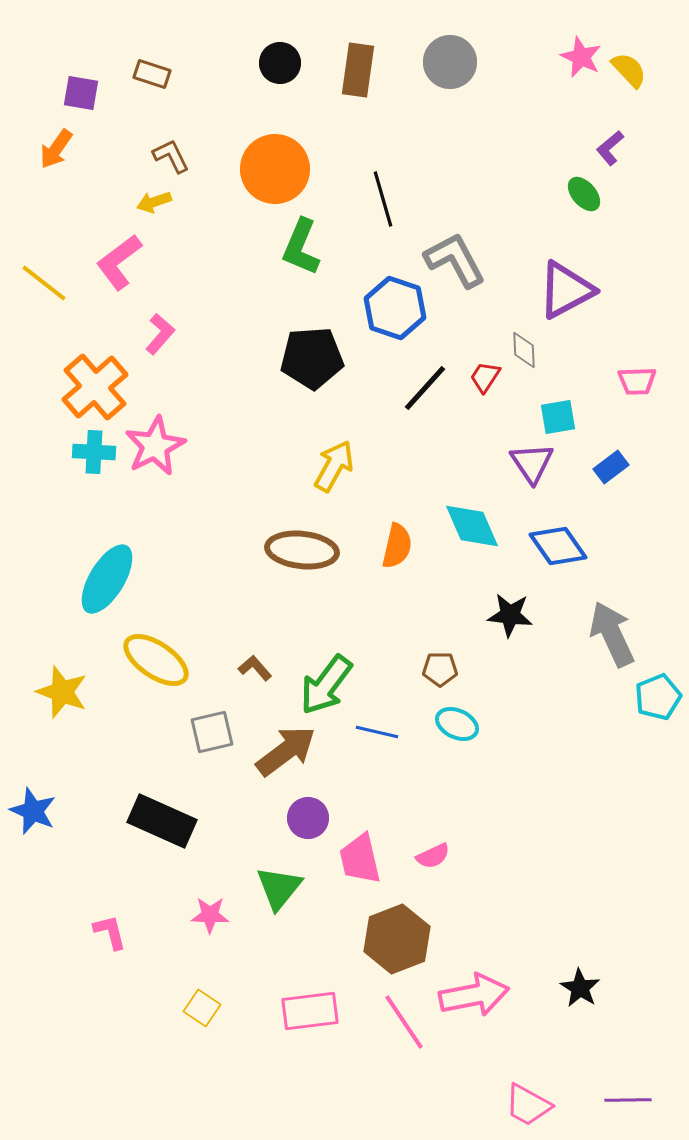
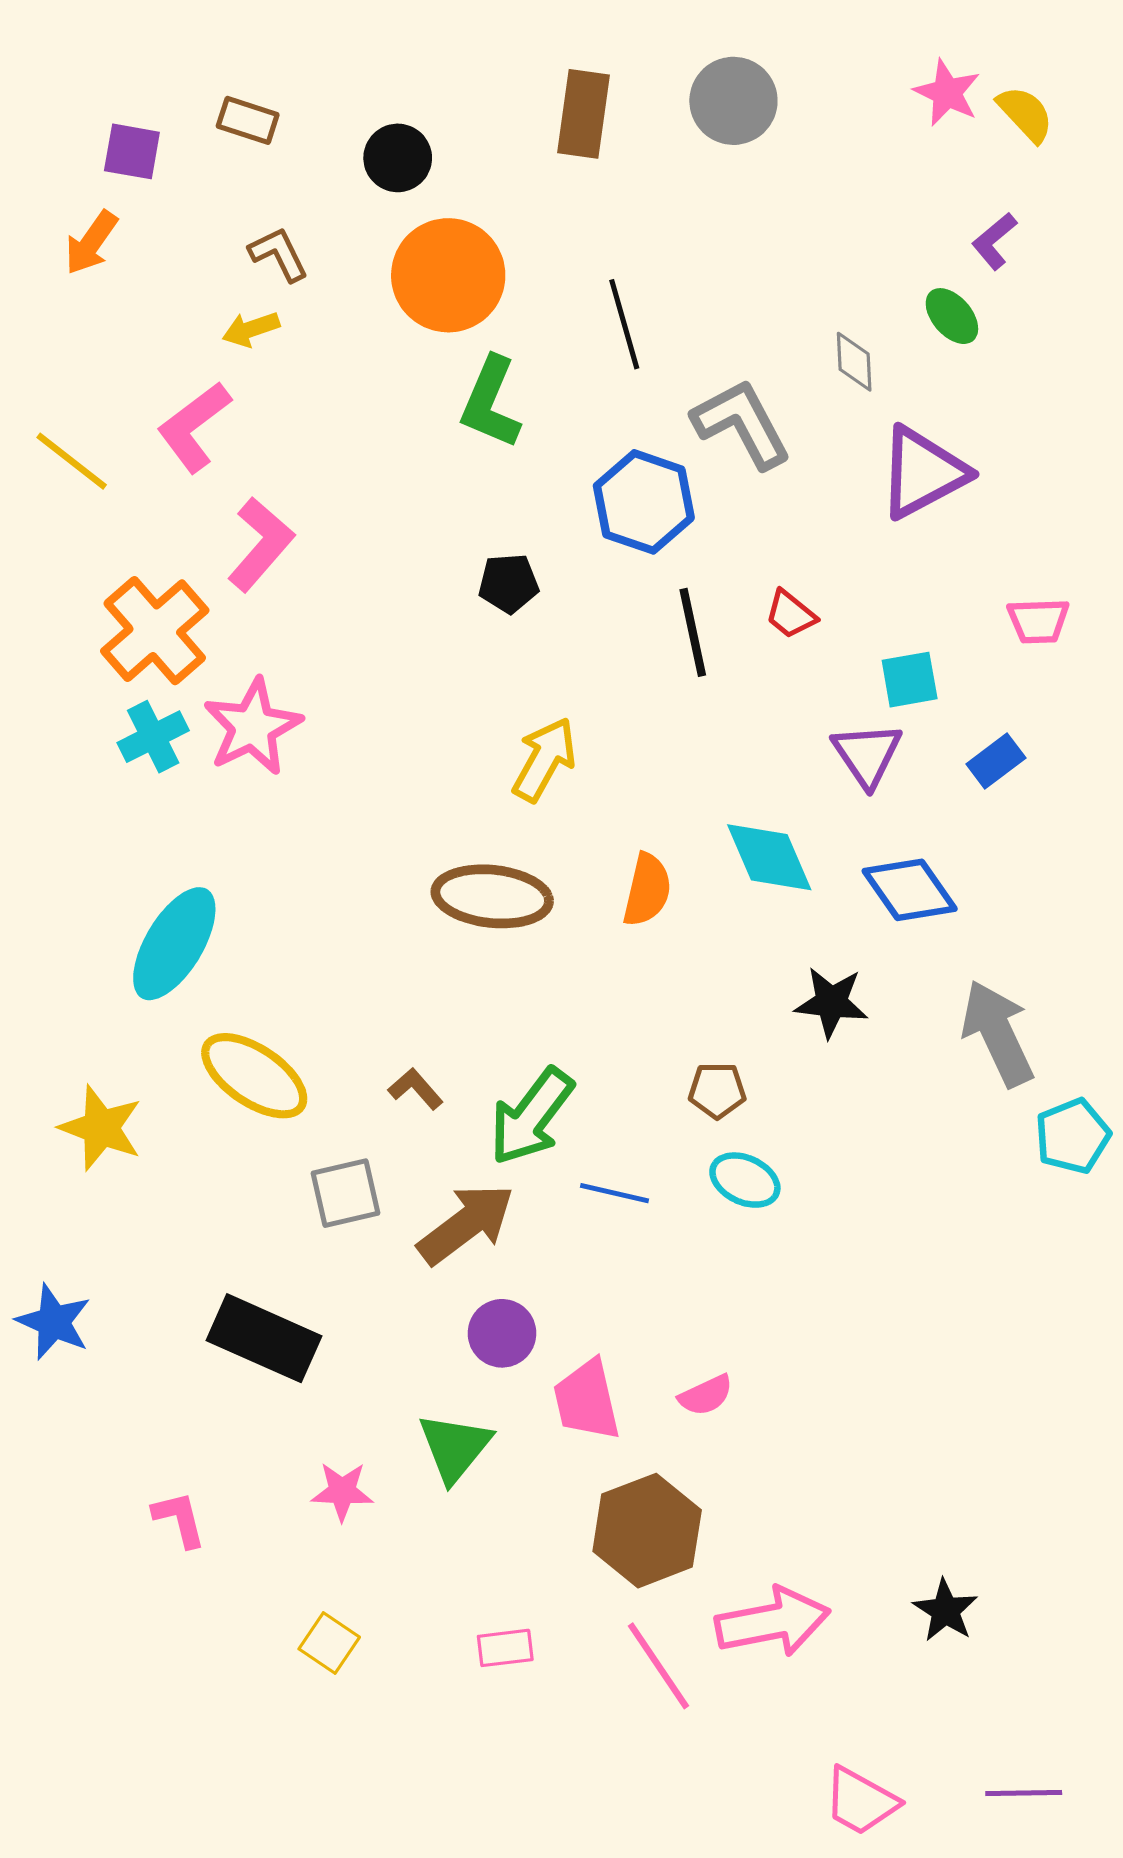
black circle: (280, 63) -> (398, 158), moved
pink L-shape: (160, 334) -> (261, 544), size x1.4
gray diamond: (524, 350) -> (854, 362), moved
black pentagon: (312, 358) -> (509, 583), size x0.6
red trapezoid: (485, 377) -> (791, 614), turned -84
black line: (425, 388) -> (693, 632), turned -54
cyan cross: (94, 452) -> (153, 737), turned -30
pink rectangle: (310, 1011) -> (505, 1648), size x0.6

